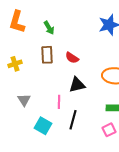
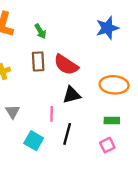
red semicircle: (72, 58) -> (66, 65), size x1.6

